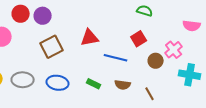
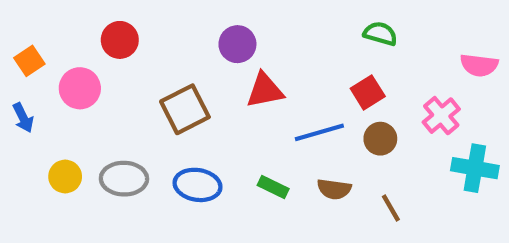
purple circle: (43, 16) -> (237, 44), moved
blue line: (116, 58) -> (319, 132), turned -30
brown circle: (156, 61) -> (380, 139), moved

